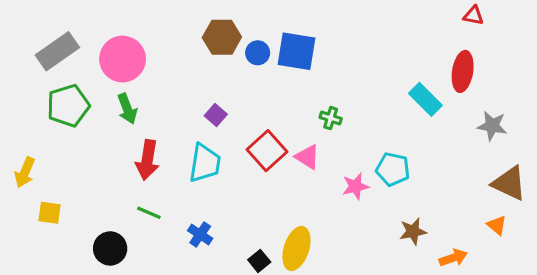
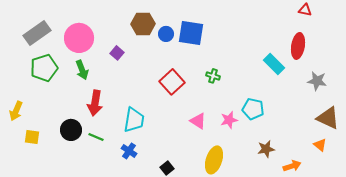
purple square: (216, 115) -> (117, 53), moved
red square: (267, 151) -> (172, 82), moved
pink triangle: (307, 157) -> (198, 121), moved
cyan trapezoid: (205, 163) -> (134, 120), moved
black circle: (110, 248) -> (71, 130), moved
yellow ellipse: (296, 248) -> (214, 160), moved

